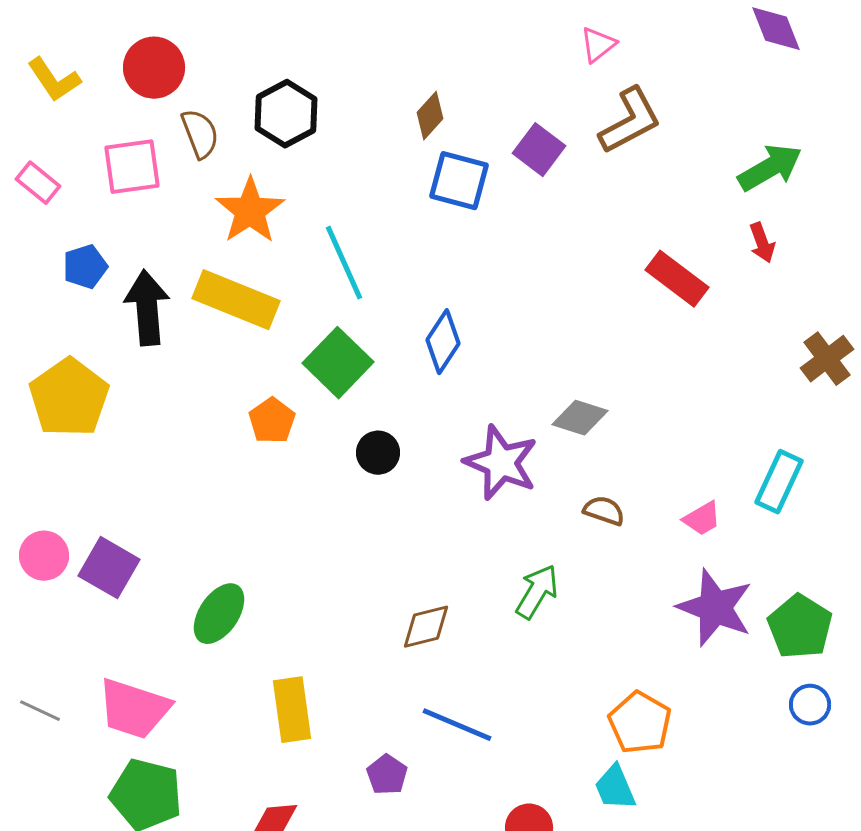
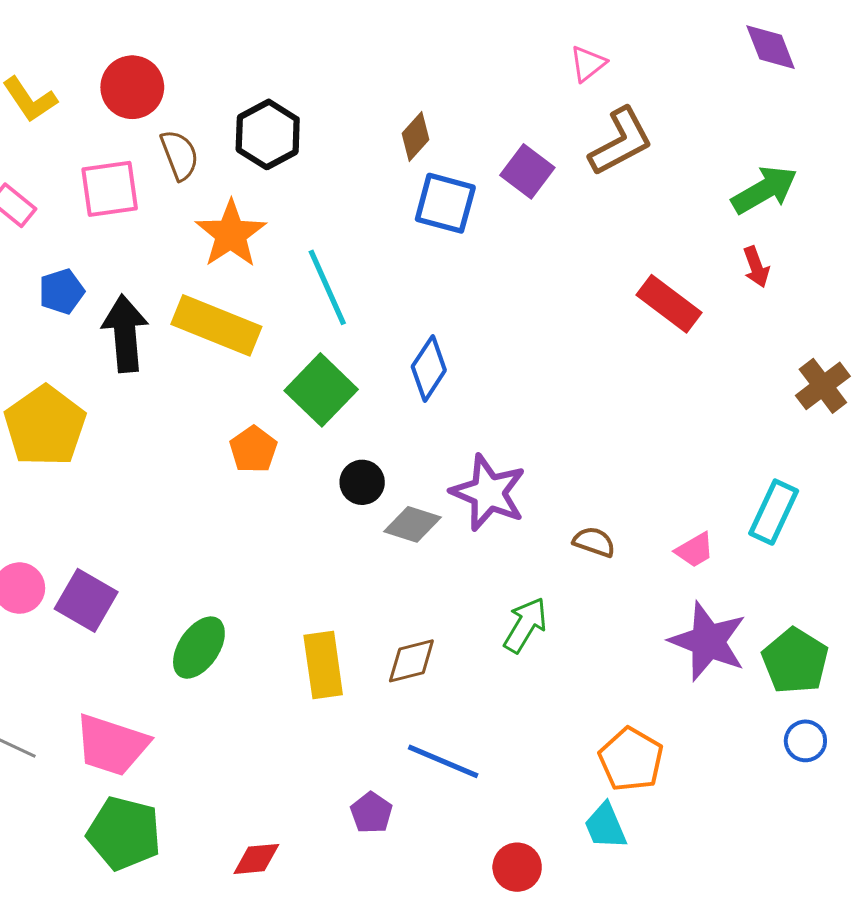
gray diamond: (580, 418) -> (412, 524), moved
yellow rectangle: (292, 710) -> (323, 665), moved

